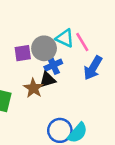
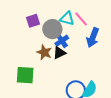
purple square: (23, 53) -> (33, 21), moved
brown star: (33, 88) -> (44, 52), moved

